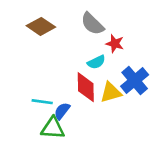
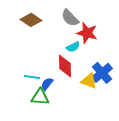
red star: (115, 44) -> (87, 33), size x1.5
blue cross: (135, 81) -> (102, 73), moved
yellow triangle: (111, 92) -> (89, 81), moved, turned 36

